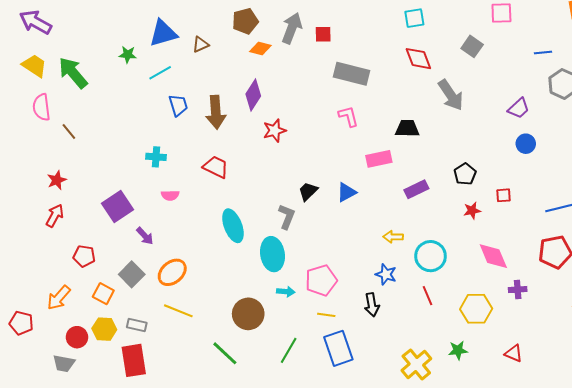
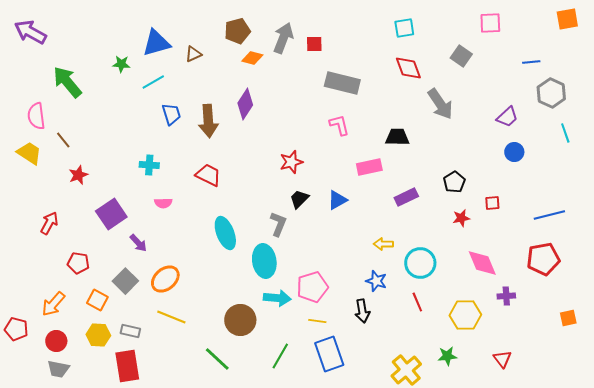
yellow trapezoid: (34, 66) -> (29, 153), moved
red star: (275, 131) -> (291, 162), moved
red star: (57, 180) -> (78, 175), moved
cyan arrow: (286, 292) -> (277, 298), size x1.5
red circle: (77, 337) -> (56, 341), moved
red triangle: (514, 353) -> (502, 359), turned 30

